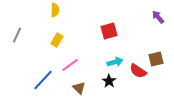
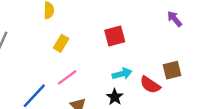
yellow rectangle: (57, 40) -> (61, 43), moved

